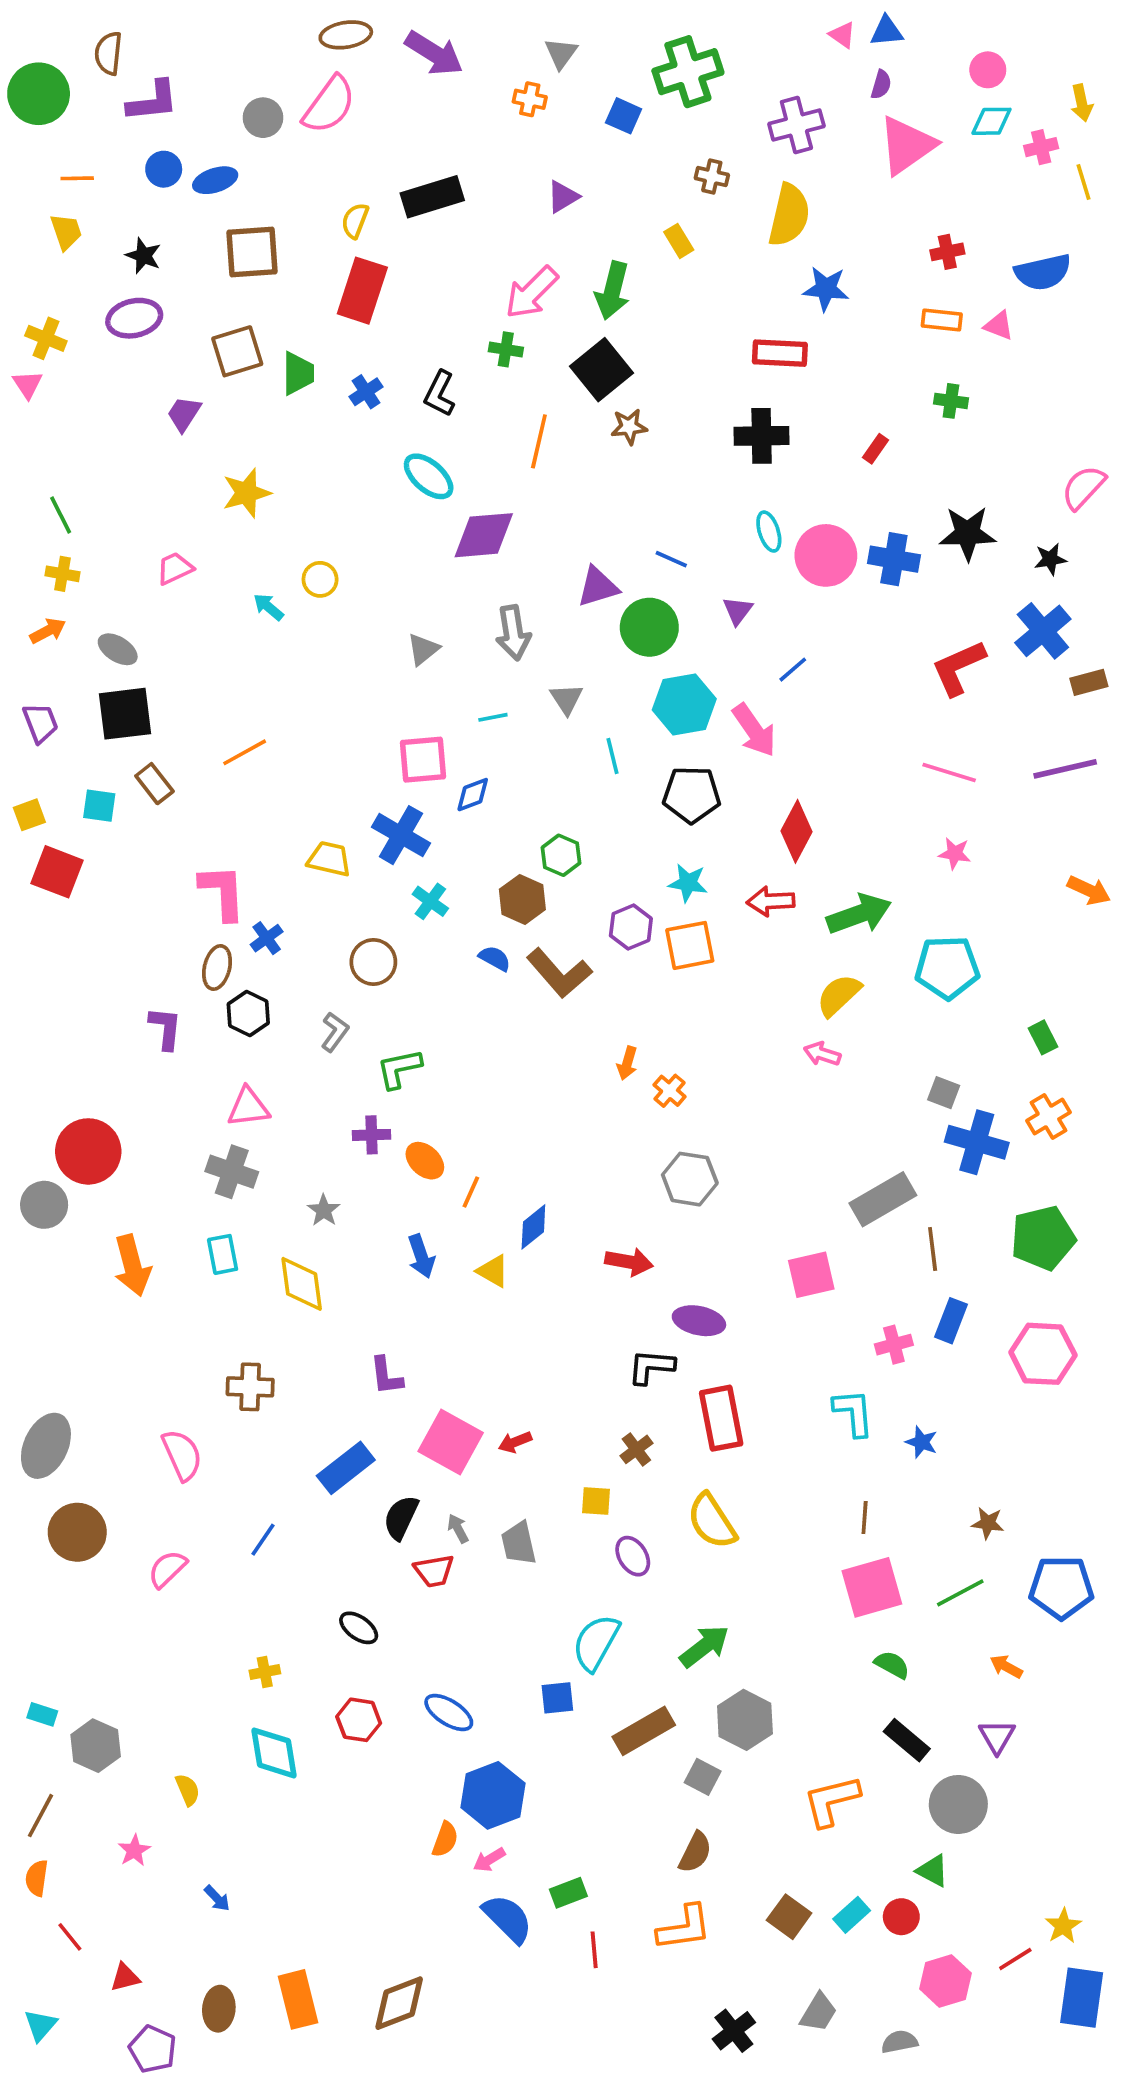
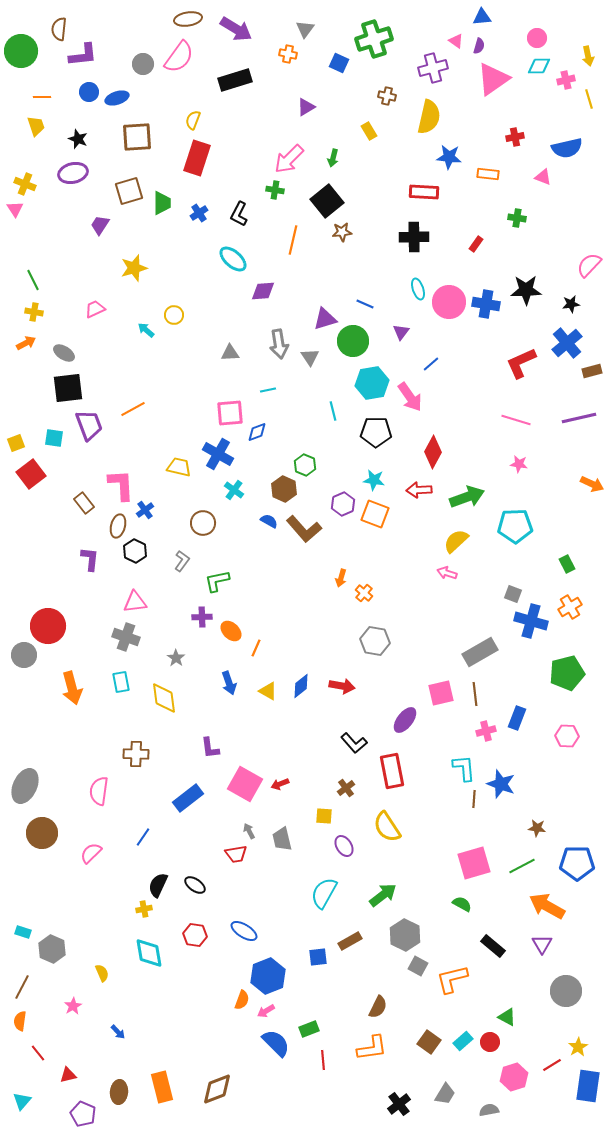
pink triangle: (842, 35) -> (456, 41), moved
black rectangle: (432, 197) -> (235, 80), moved
green arrow: (613, 291) -> (333, 158), size x0.6
orange rectangle: (942, 320) -> (488, 174), moved
purple diamond: (484, 535) -> (263, 291), size x0.7
gray triangle: (423, 649) -> (230, 353), turned 36
gray triangle: (567, 699) -> (310, 357), moved
purple trapezoid: (40, 723) -> (89, 425), moved, size x1.4
brown rectangle: (154, 784) -> (84, 503), moved
red square: (57, 872) -> (31, 474), turned 32
orange square: (690, 945) -> (375, 514), turned 32
blue diamond: (533, 1227) -> (301, 686), moved
brown line: (933, 1249) -> (475, 694), moved
purple ellipse: (699, 1321) -> (405, 720), moved, turned -64
pink hexagon: (1043, 1354) -> (567, 736), size x0.7
black L-shape: (651, 1367) -> (354, 743), turned -136
blue star: (922, 1442) -> (501, 784), size x1.6
pink semicircle: (182, 1455) -> (99, 791), turned -148
black semicircle: (401, 1518) -> (158, 885), moved
brown line: (865, 1518) -> (474, 799), moved
green semicircle: (892, 1665) -> (462, 904), moved
orange arrow: (1006, 1667) -> (547, 906), size x2.0
blue square: (557, 1698) -> (318, 957), moved
brown rectangle: (644, 1731) -> (350, 941), size x0.7
gray square: (703, 1777) -> (418, 966), moved
gray circle: (958, 1804) -> (566, 991), moved

